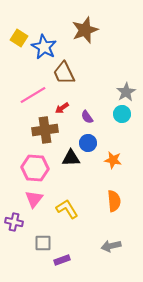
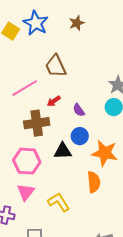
brown star: (85, 30) -> (77, 23), size x0.6
blue star: (44, 47) -> (36, 23), moved
orange star: (113, 160) -> (105, 153), size x1.5
orange semicircle: (114, 201) -> (94, 182), moved

